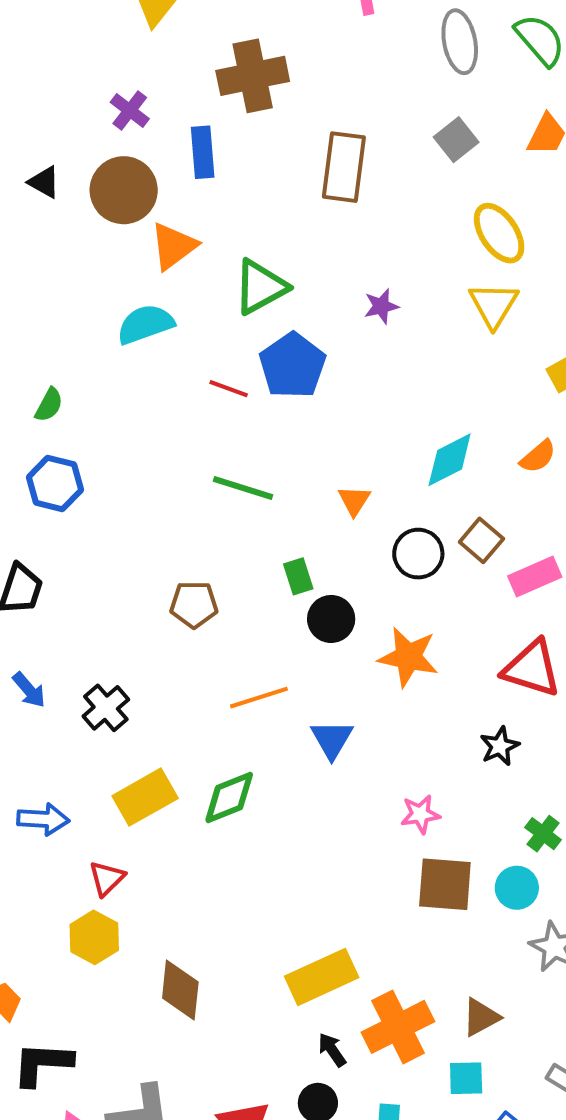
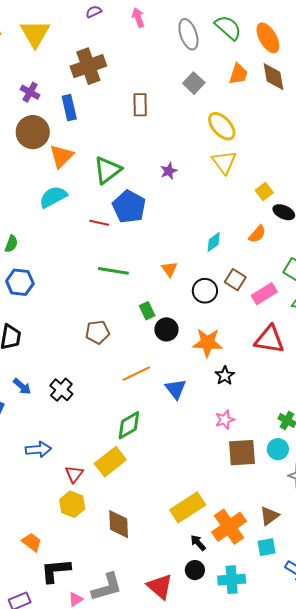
brown rectangle: (344, 167) -> (140, 105), size x0.7
cyan diamond: (450, 460) -> (214, 242), size x0.7
black star: (500, 746) -> (225, 376), moved
yellow rectangle: (145, 797) -> (110, 462), moved

